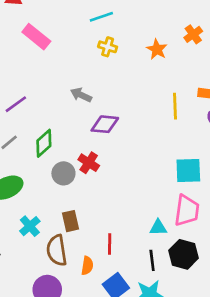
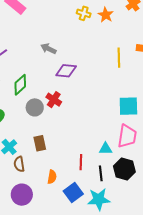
yellow cross: (108, 47) -> (84, 13), moved
red line: (110, 244) -> (81, 162), moved
brown semicircle: (57, 250) -> (19, 164), moved, size x0.7

